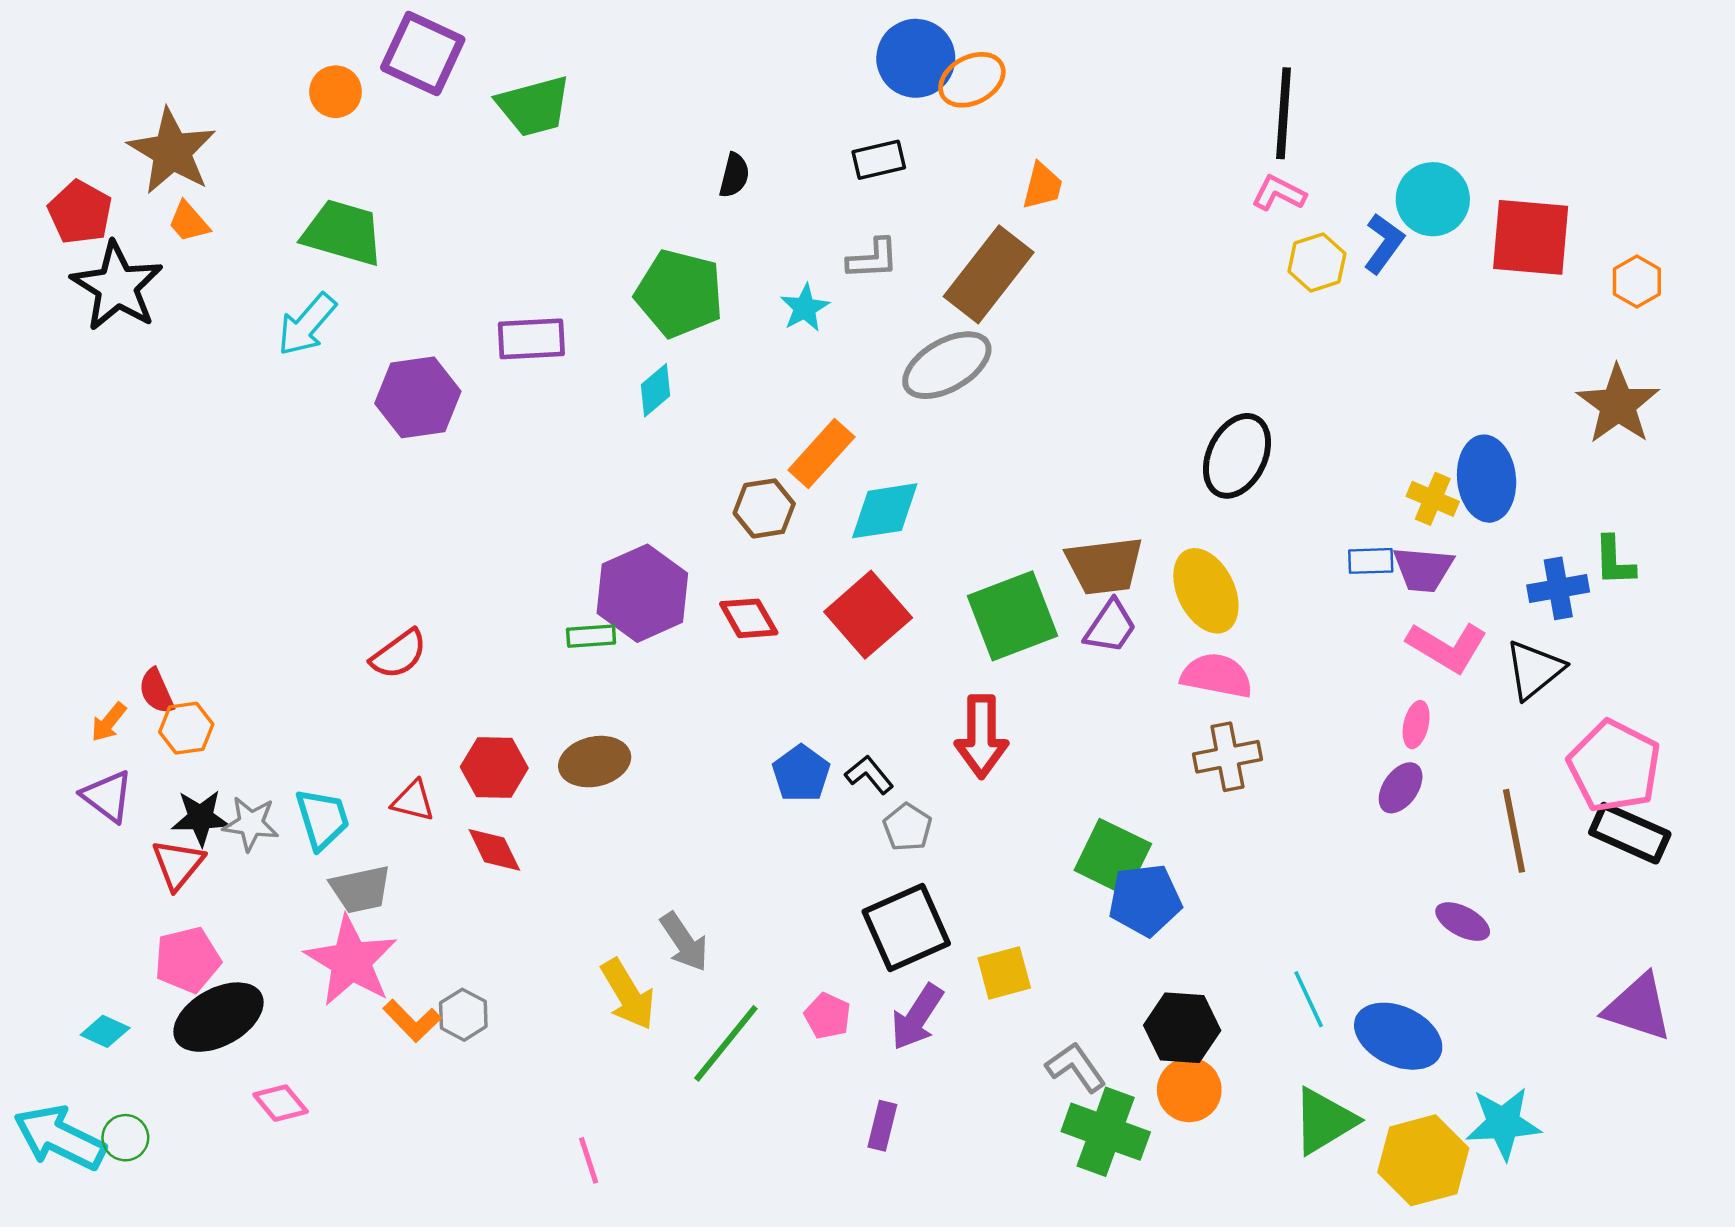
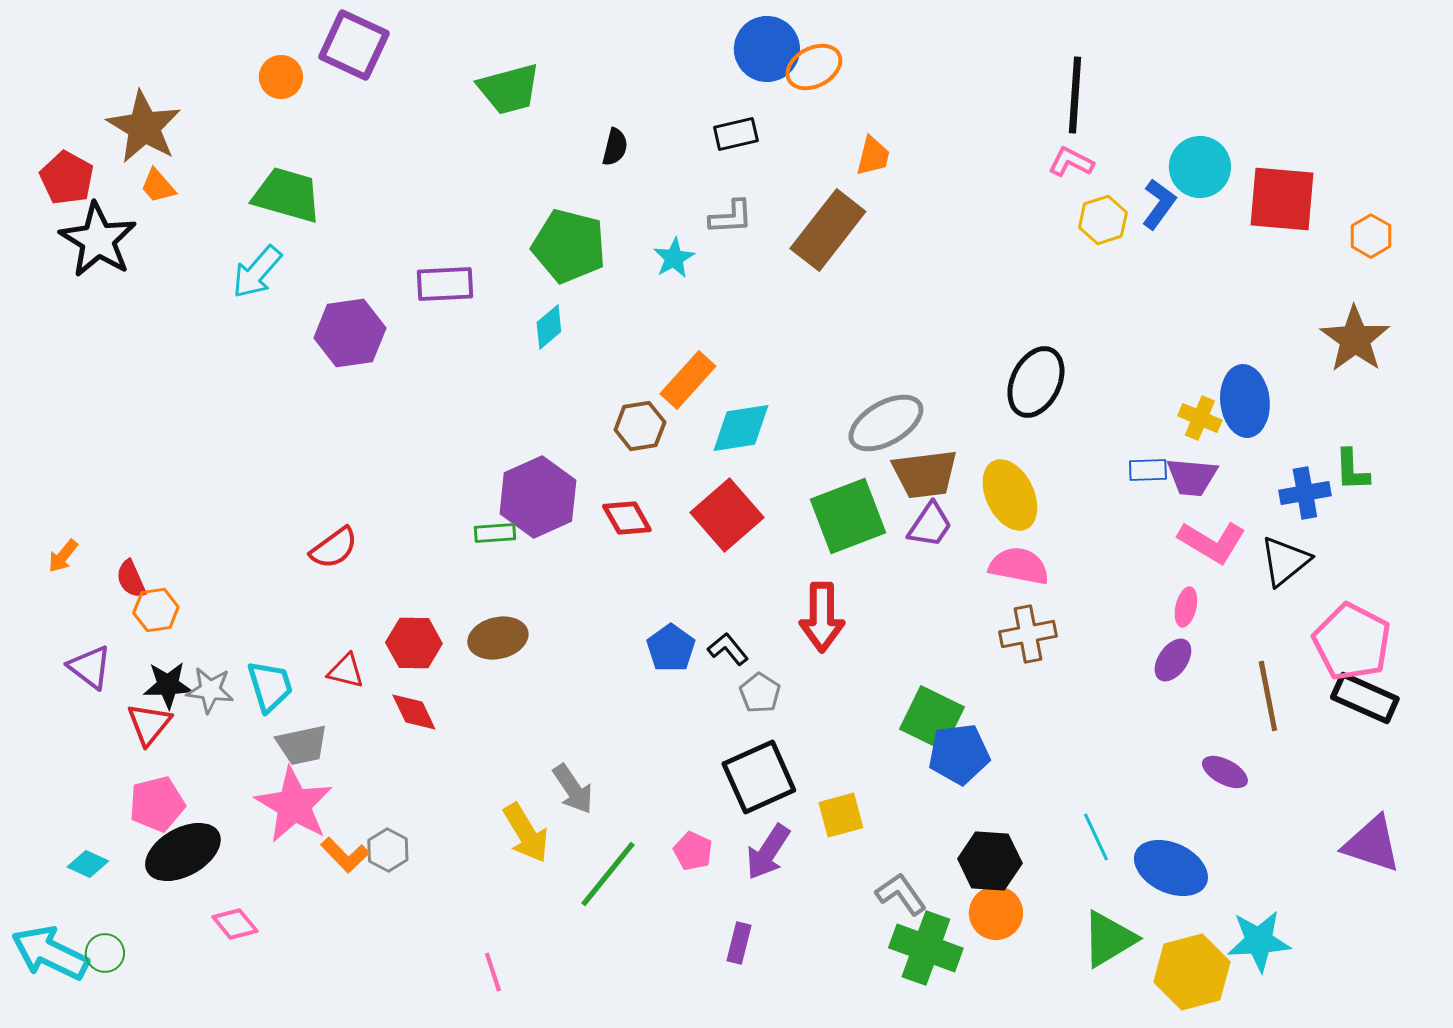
green trapezoid: (534, 106) -> (509, 89), moved
gray ellipse: (947, 365) -> (886, 423), moved
orange arrow: (109, 722) -> (63, 556), moved

